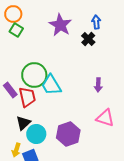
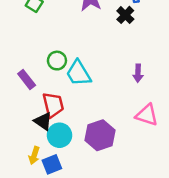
green circle: (34, 75) -> (57, 61), size x0.6
red trapezoid: (27, 97) -> (53, 105), moved
black triangle: (23, 123) -> (43, 121), turned -42

